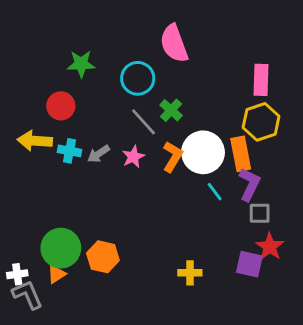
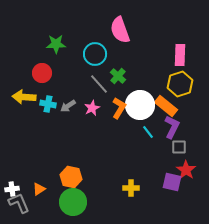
orange rectangle: (241, 154) -> (166, 106), turned -40
green circle: (61, 248) -> (73, 202), moved

